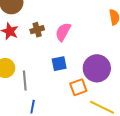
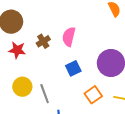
orange square: (78, 87) -> (93, 95), moved

